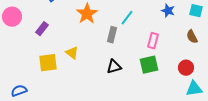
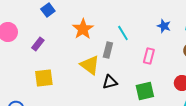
cyan line: (127, 18) -> (123, 33), turned -70
yellow triangle: (72, 53) -> (90, 65), moved, size x1.5
green square: (149, 65) -> (145, 91), moved

